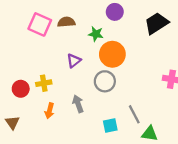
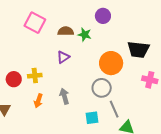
brown semicircle: (66, 22) -> (66, 31), moved
black trapezoid: (156, 23) -> (138, 50), moved, turned -145
orange circle: (112, 54) -> (111, 63), moved
gray circle: (105, 81) -> (102, 88), moved

